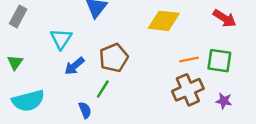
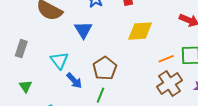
blue arrow: (75, 66) -> (74, 81), turned -84

